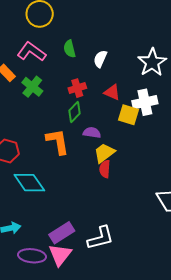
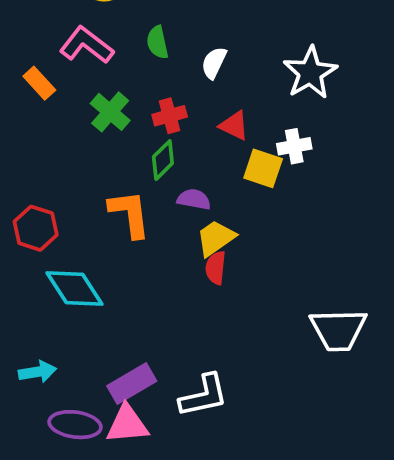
green cross: (32, 87) -> (110, 112), moved
white cross: (145, 102) -> (294, 146), size x0.7
pink triangle: (60, 255) -> (127, 424), turned 45

